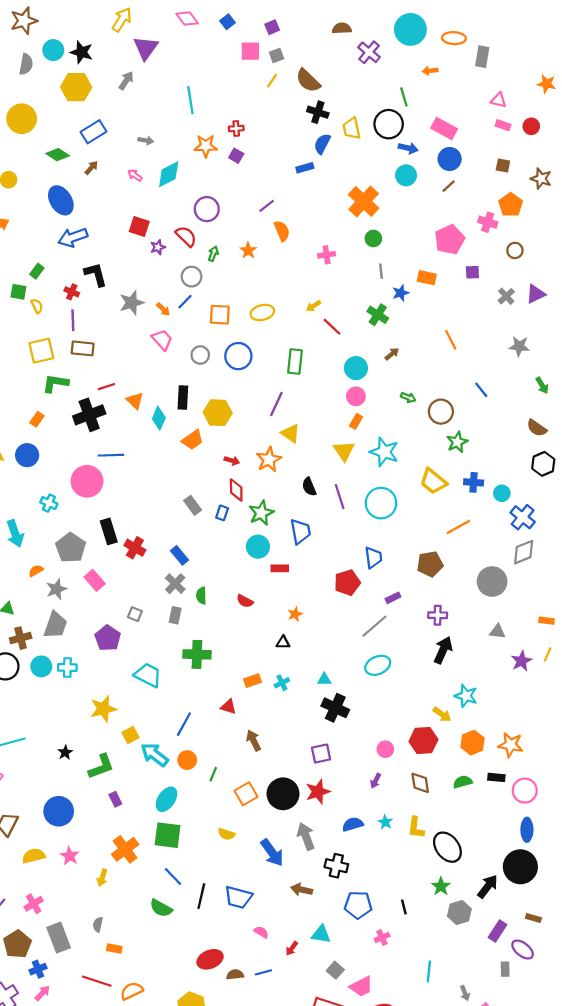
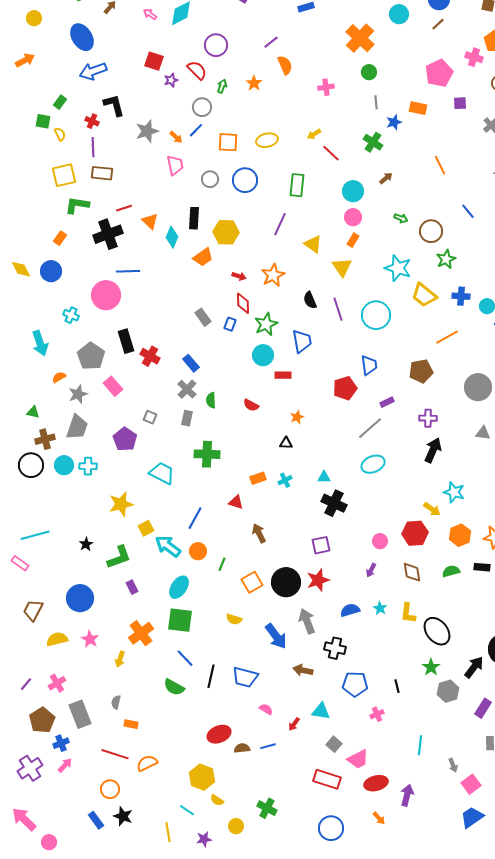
pink trapezoid: (162, 340) -> (175, 165), turned 30
yellow triangle: (291, 433) -> (313, 244), moved
cyan star: (384, 452) -> (398, 268), moved

